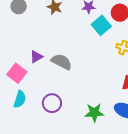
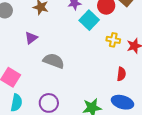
purple triangle: (36, 57) -> (31, 38), moved

